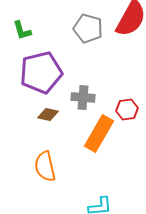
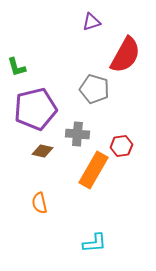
gray pentagon: (88, 28) -> (94, 89), moved
orange semicircle: (45, 166) -> (39, 203), size x0.7

